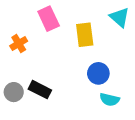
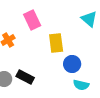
yellow rectangle: (85, 35) -> (56, 43), moved

